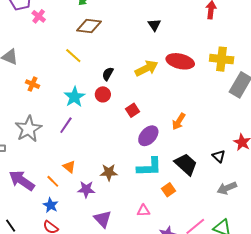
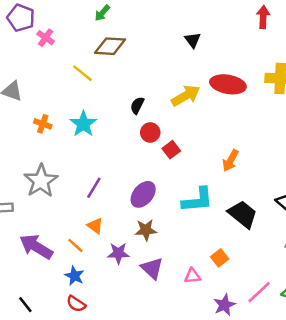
yellow line: (73, 56) -> (82, 73), moved
red circle: (103, 94) -> (150, 132), moved
cyan star: (75, 97) -> (83, 124), moved
purple line: (66, 125) -> (94, 188), moved
purple ellipse: (148, 136) -> (143, 194), moved
cyan L-shape: (149, 167) -> (197, 200), moved
orange square: (168, 190) -> (220, 258), moved
purple triangle: (103, 219) -> (152, 268), moved

